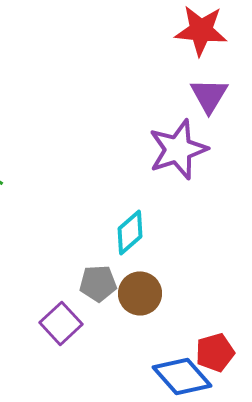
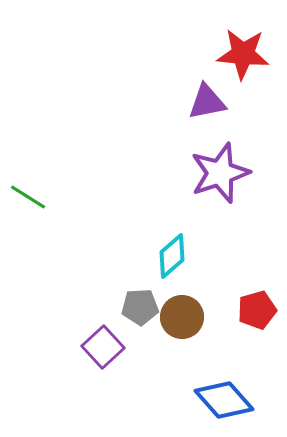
purple triangle: (209, 95) -> (207, 102), moved, turned 48
red pentagon: (215, 352) -> (257, 310), moved

